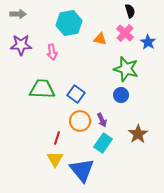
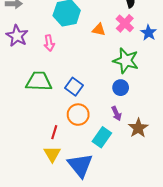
purple star: (21, 45) -> (17, 36), turned 30
purple arrow: (102, 120) -> (116, 114), moved

